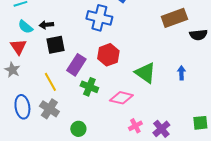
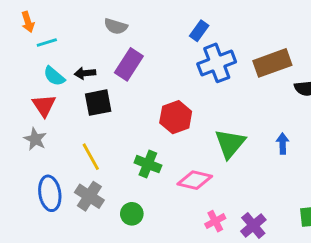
blue cross: (99, 18) -> (217, 63), moved, turned -35
purple rectangle: (76, 65) -> (129, 64), moved
green triangle: (145, 73) -> (230, 144), turned 35
green circle: (78, 129) -> (132, 214), moved

